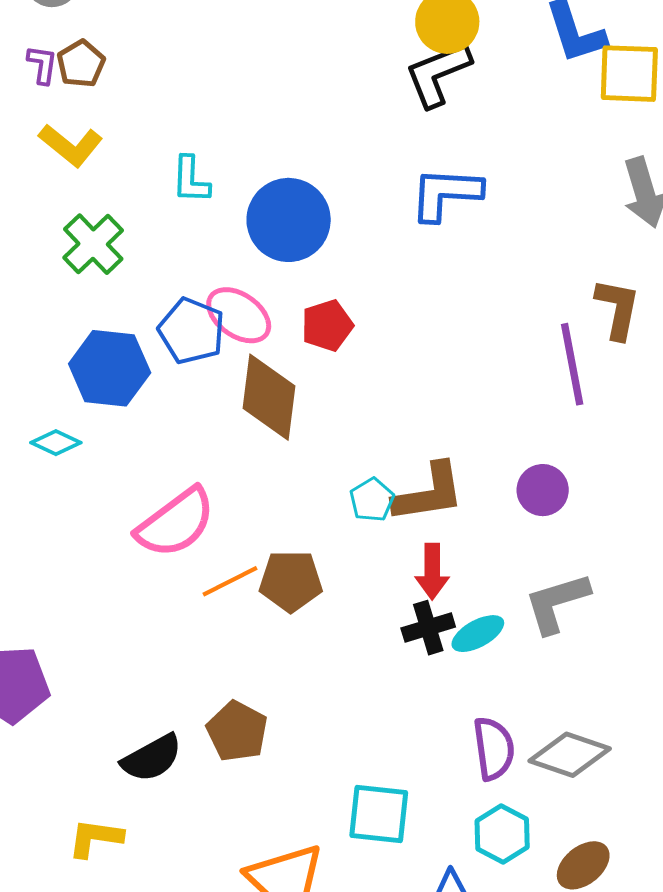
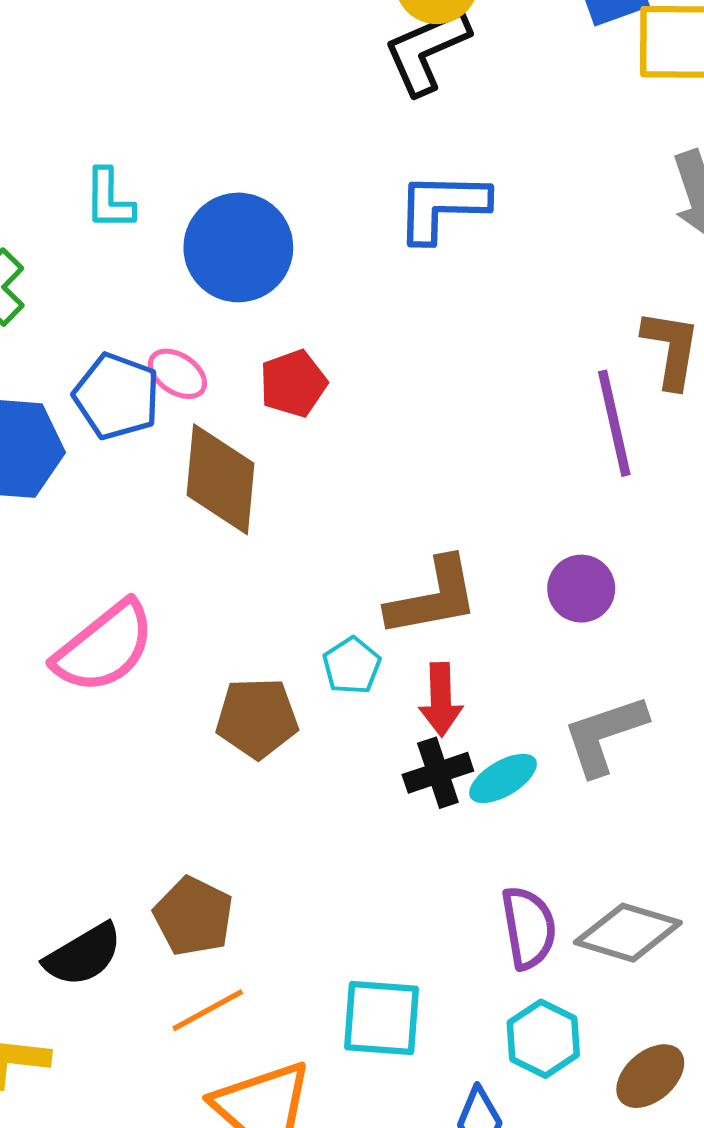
pink ellipse: (239, 315) -> (177, 374), size x0.7
cyan pentagon: (372, 500) -> (352, 666), moved
orange line: (230, 581) -> (208, 1010), moved

